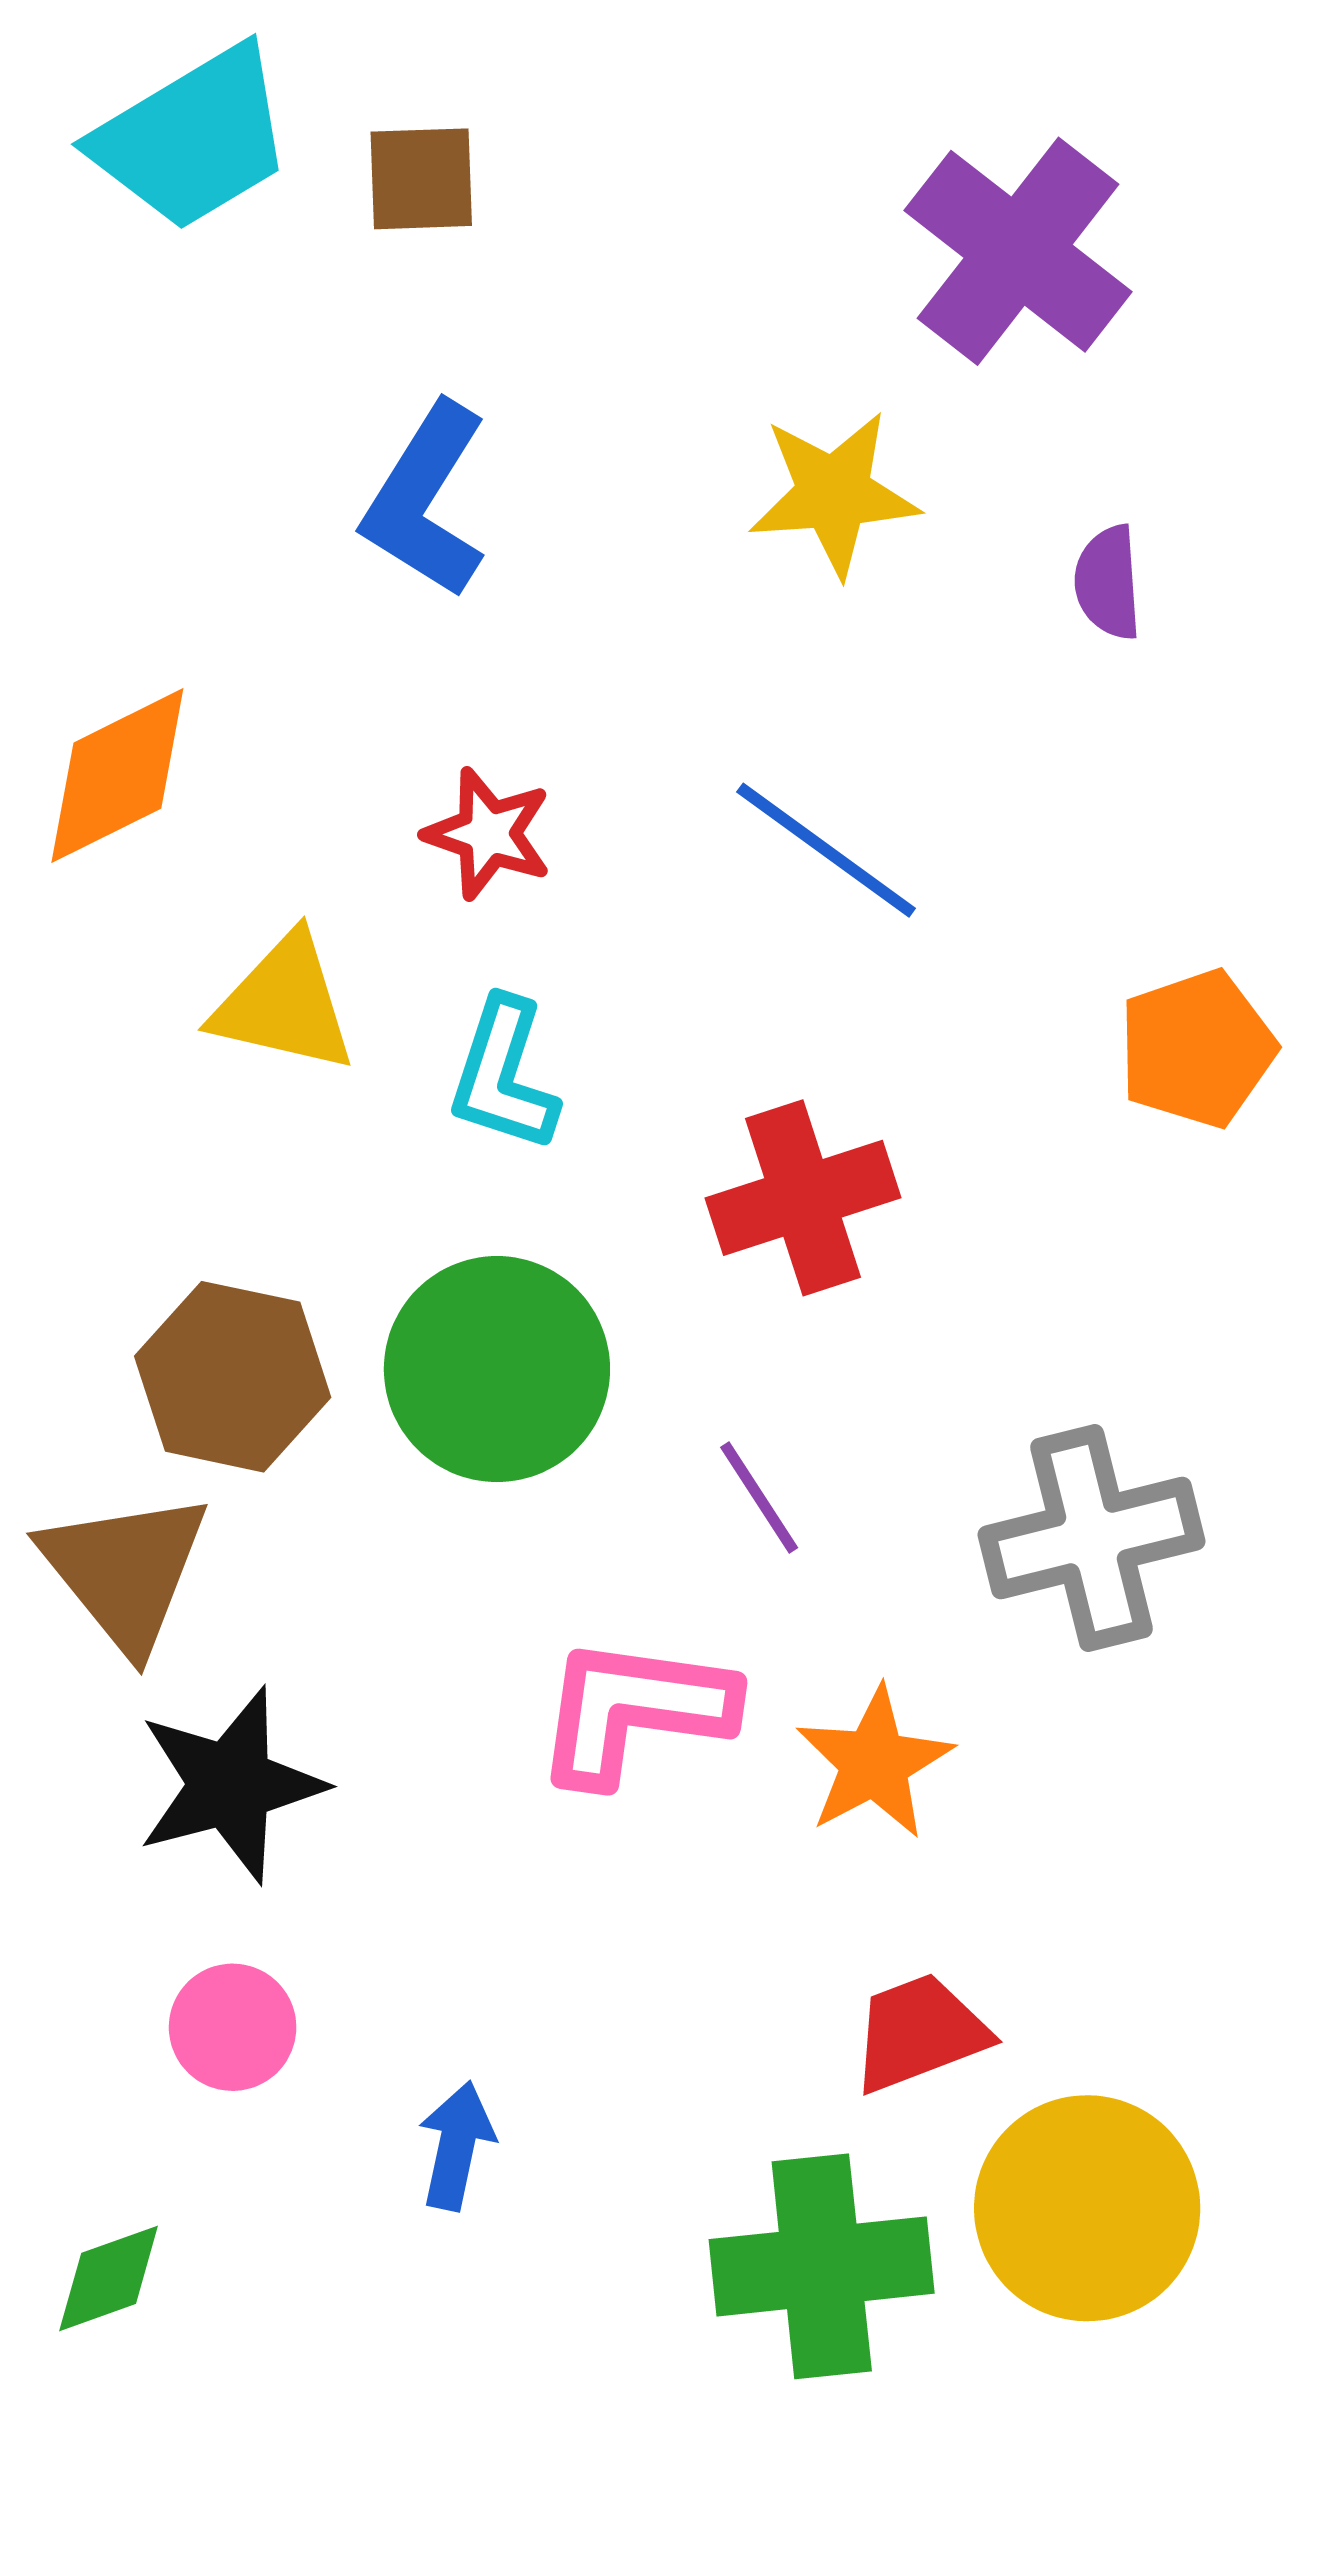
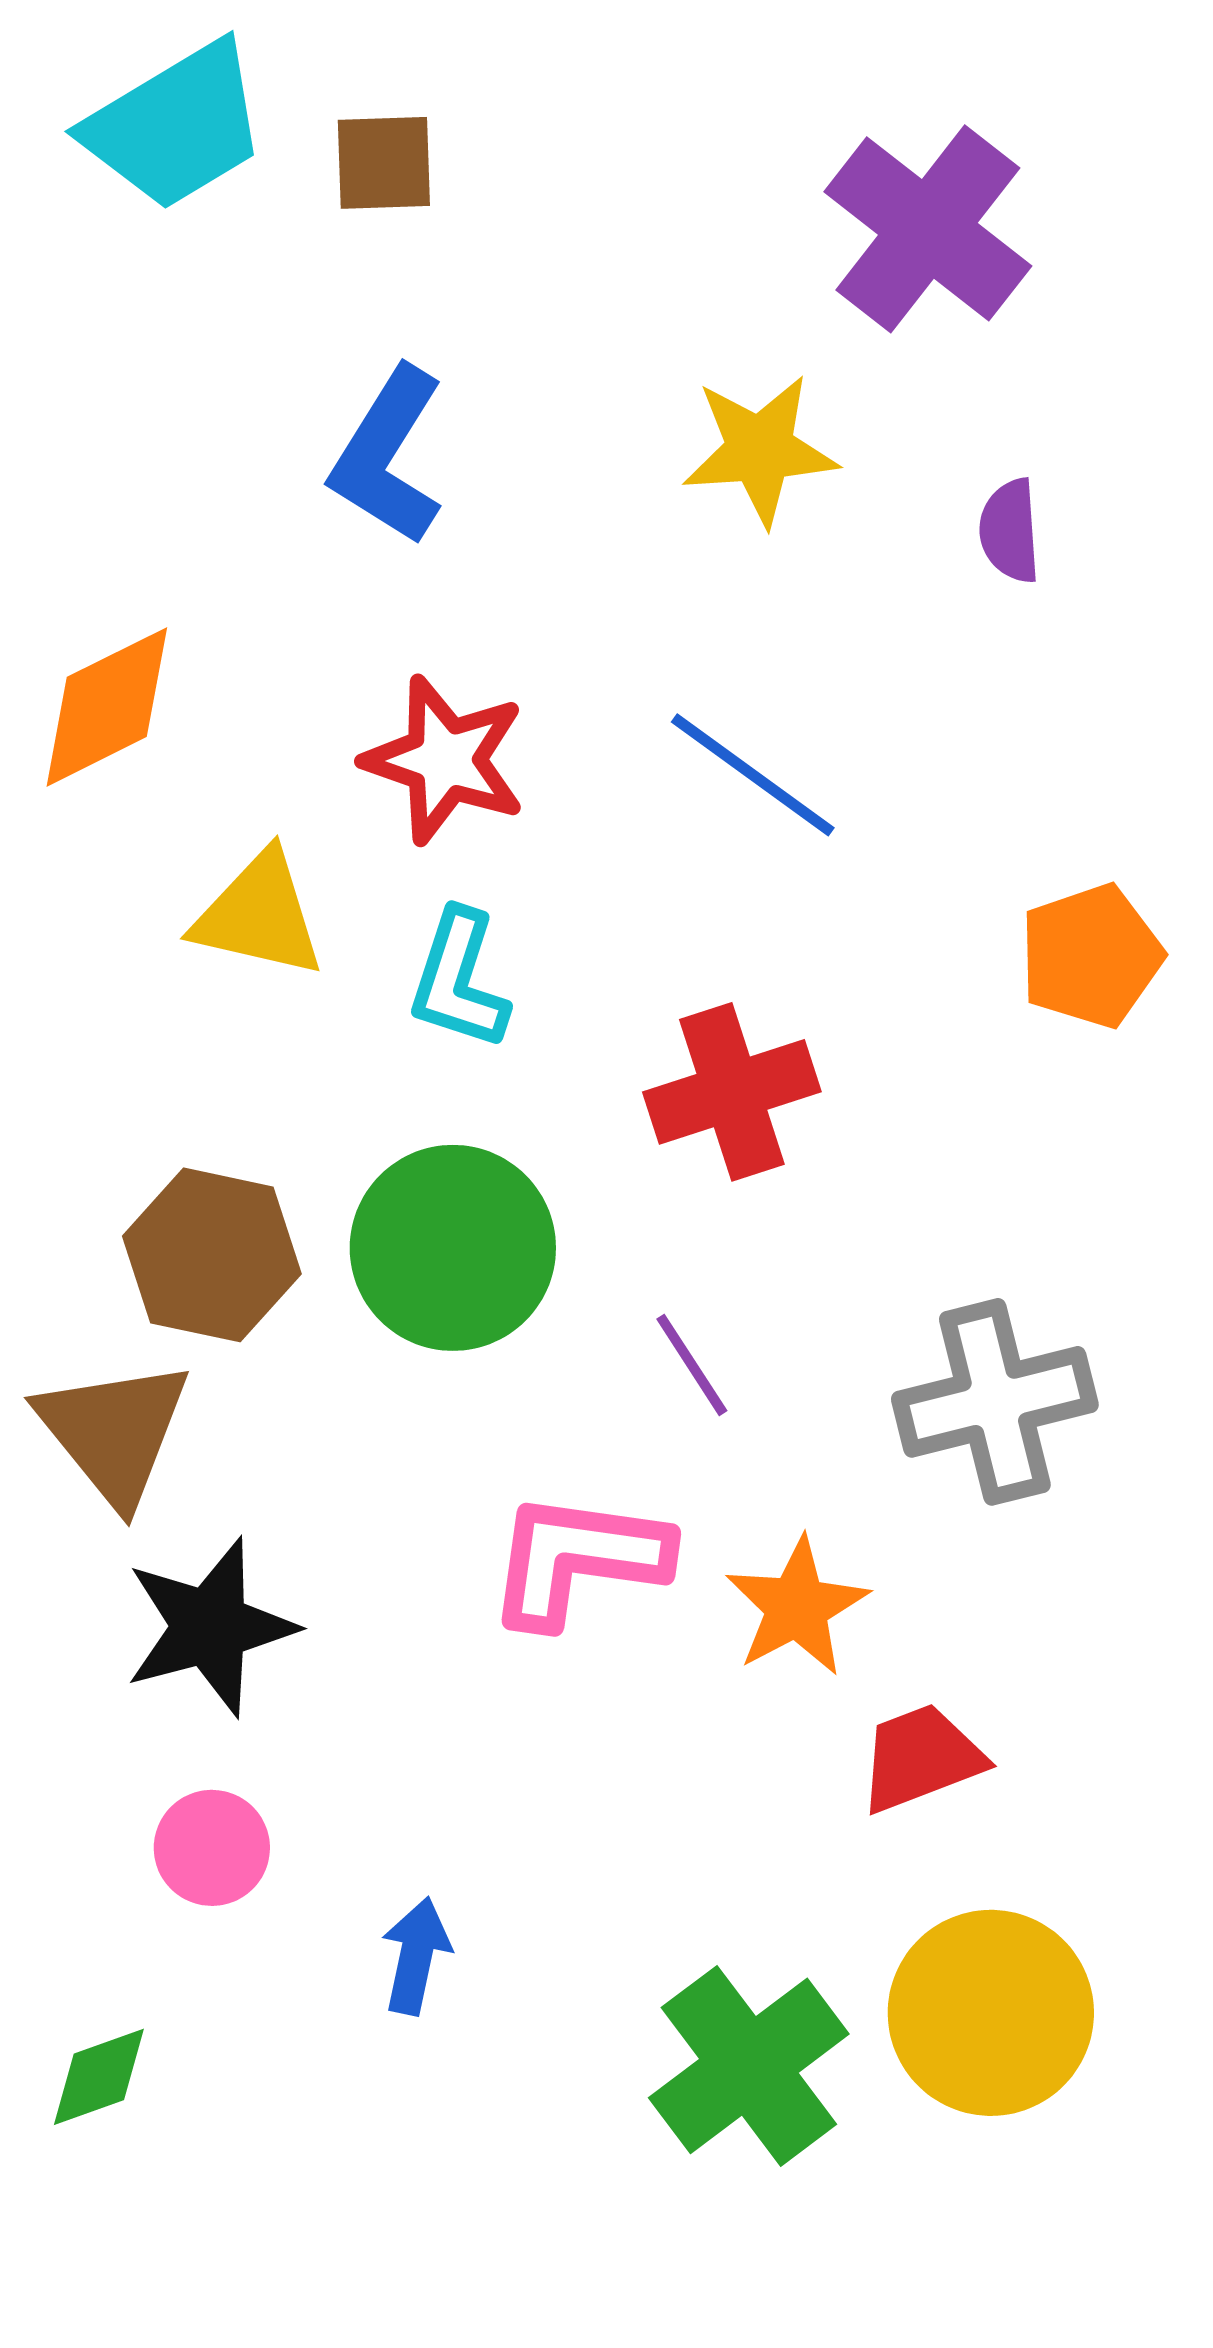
red star: (488, 834) -> (445, 760), size x1.4
red trapezoid: (919, 2033) -> (921, 1758), moved
green cross: (822, 2266) -> (749, 2066), turned -31

